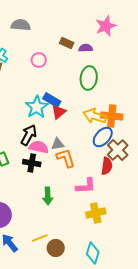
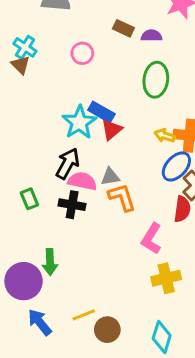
yellow arrow: (95, 116) -> (165, 136), size x0.6
pink L-shape: (86, 186) -> (151, 238), turned 125
green arrow: (48, 196) -> (50, 262), moved

